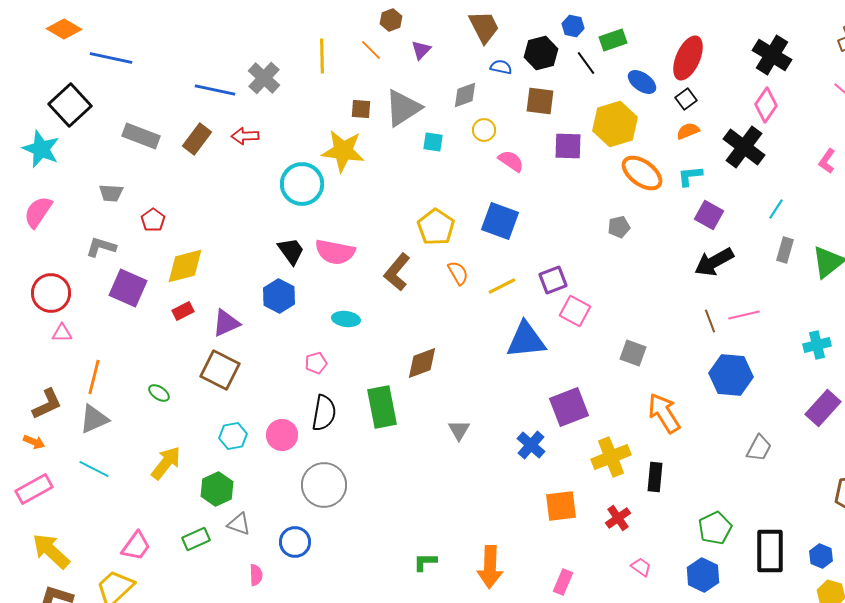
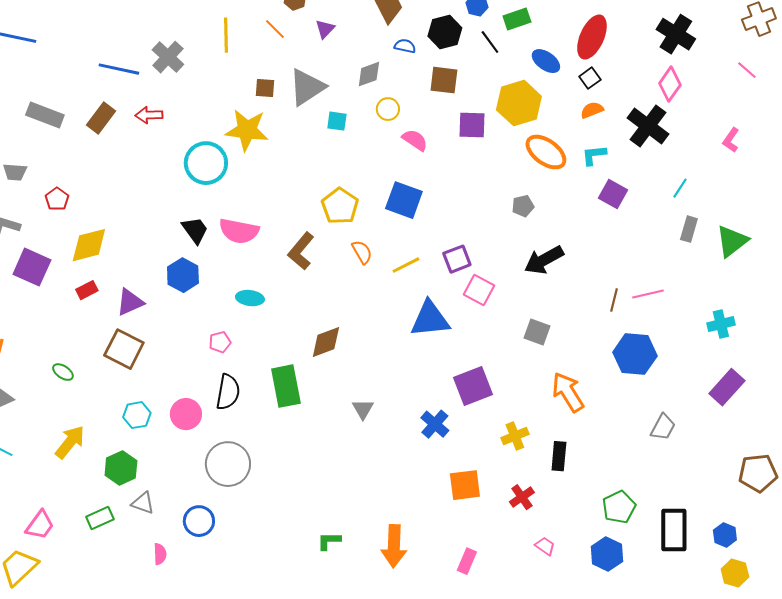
black arrow: (714, 262) -> (544, 260), moved
brown line: (710, 321) -> (614, 300), turned 35
yellow cross: (611, 457) -> (515, 436), size x0.7

